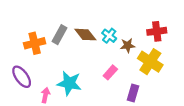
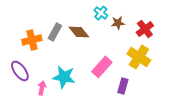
red cross: (157, 31) -> (145, 29), turned -30
cyan cross: (109, 36) -> (101, 13), moved
brown star: (128, 45) -> (118, 23), moved
pink rectangle: (110, 72) -> (102, 67), size x1.5

